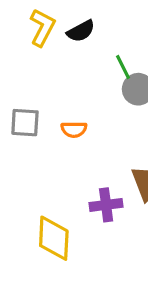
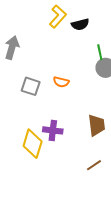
gray square: (25, 123) -> (31, 86), moved
purple cross: (106, 205) -> (53, 130), moved

